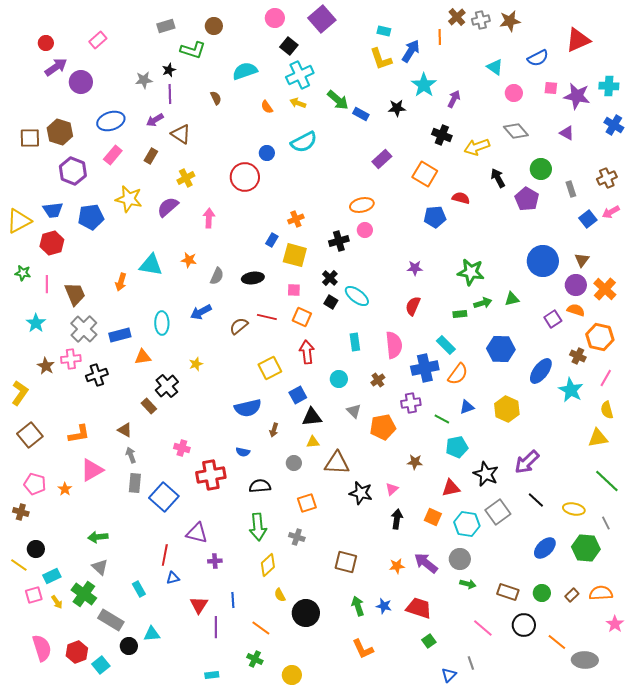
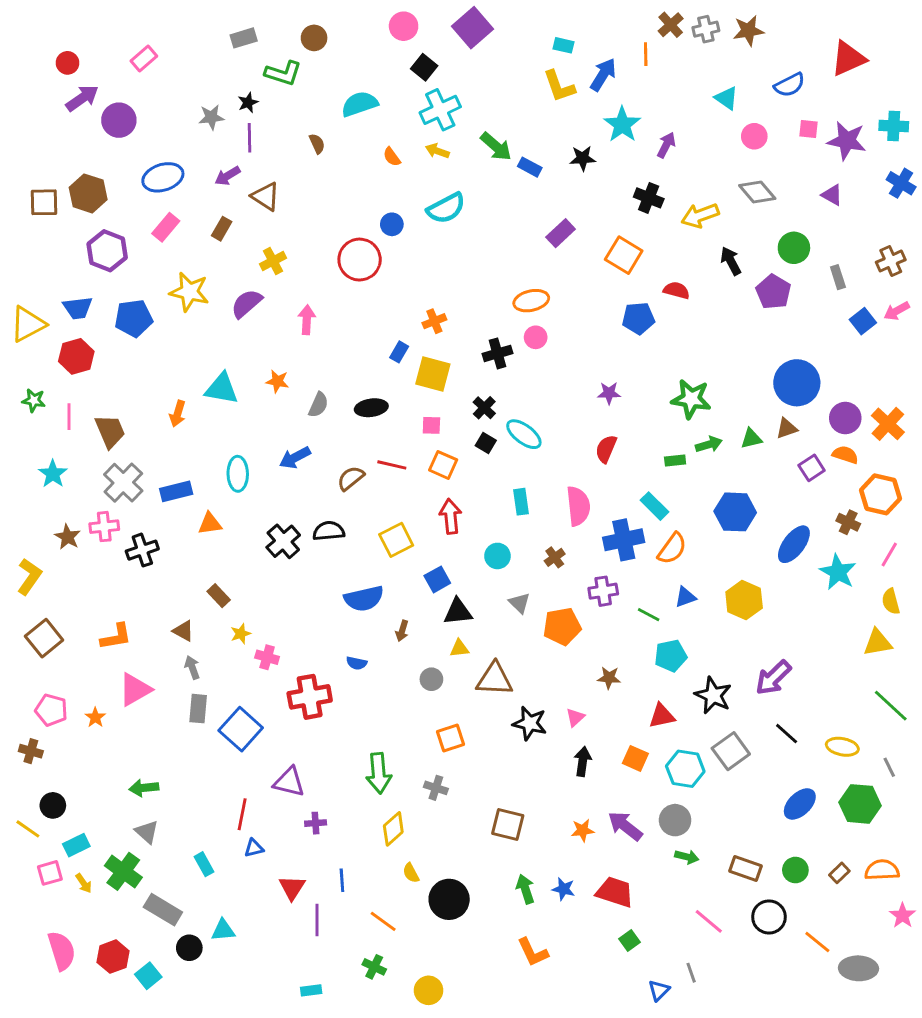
brown triangle: (582, 260) -> (787, 428), moved, turned 35
yellow star: (196, 364) -> (241, 634), moved
black cross: (167, 386) -> (283, 541), moved
black semicircle: (260, 486) -> (329, 531), moved

